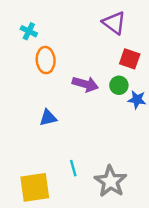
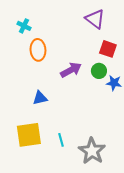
purple arrow: (85, 84) -> (71, 70), turned -45
yellow square: (35, 187) -> (29, 135), moved

